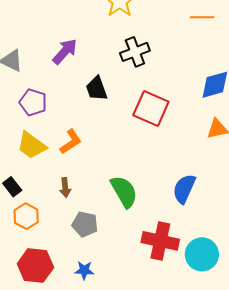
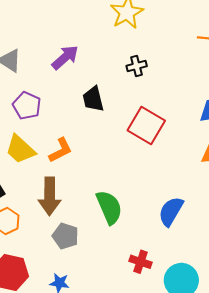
black cross: (135, 52) -> (137, 66), size x0.7
brown arrow: (65, 188) -> (50, 196), size x1.8
red cross: (160, 241) -> (141, 262), size x0.6

